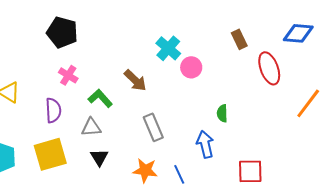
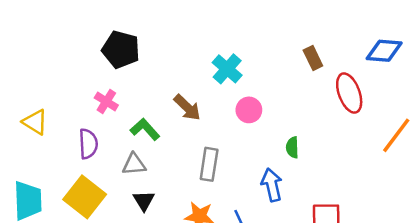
black pentagon: (62, 32) -> (121, 50), moved
pink circle: (191, 67) -> (249, 110), moved
gray rectangle: (153, 127) -> (209, 164), turned 32
yellow square: (50, 154) -> (85, 197), turned -36

